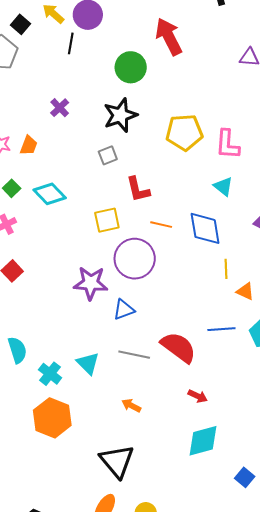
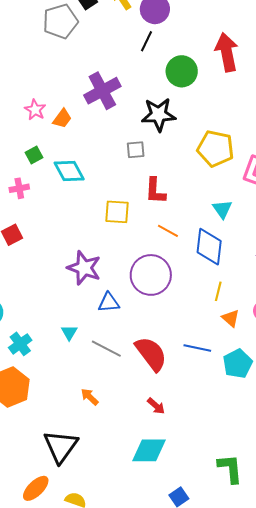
black line: (71, 43) -> (146, 41), moved
purple cross: (60, 108) -> (102, 91), size x1.8
cyan triangle: (223, 186) -> (222, 209), moved
purple circle: (135, 259) -> (151, 275), moved
cyan triangle: (88, 363) -> (69, 332), moved, size x0.7

